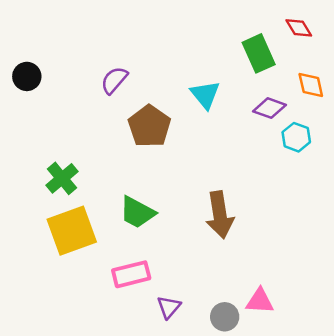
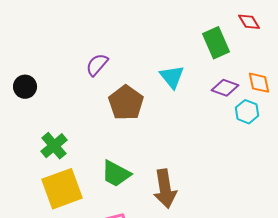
black circle: (27, 76) -> (25, 87), moved
orange diamond: (311, 85) -> (259, 83), moved
brown arrow: (220, 215) -> (165, 189), moved

